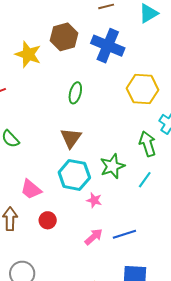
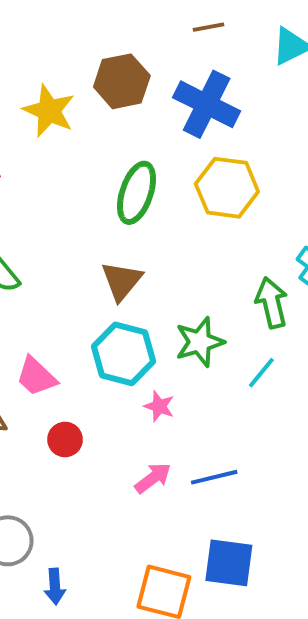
yellow hexagon: (142, 89) -> (227, 188), moved
green ellipse: (75, 93) -> (136, 193), size x1.4

